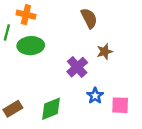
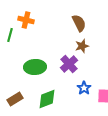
green ellipse: (31, 46) -> (35, 67), moved
brown star: (105, 52) -> (82, 46), moved

